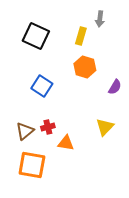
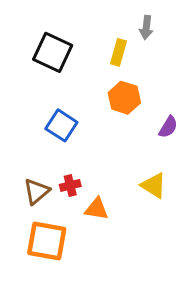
yellow triangle: (105, 127) -> (154, 185), turned -42

